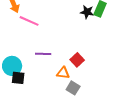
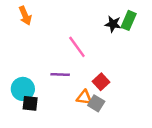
pink line: (29, 21) -> (77, 47), moved, turned 30
gray square: (73, 88) -> (96, 103), moved

